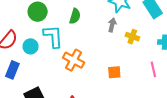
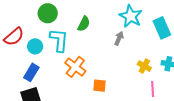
yellow cross: (132, 37) -> (144, 66), moved
blue rectangle: (12, 70) -> (31, 72), moved
orange square: (114, 72) -> (100, 86), moved

